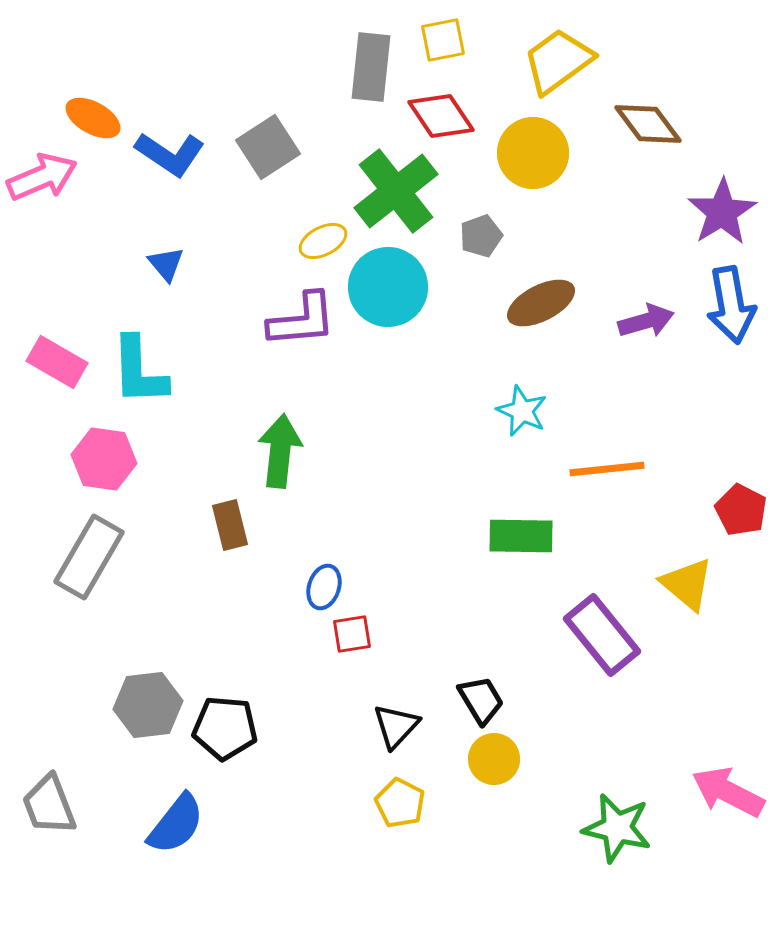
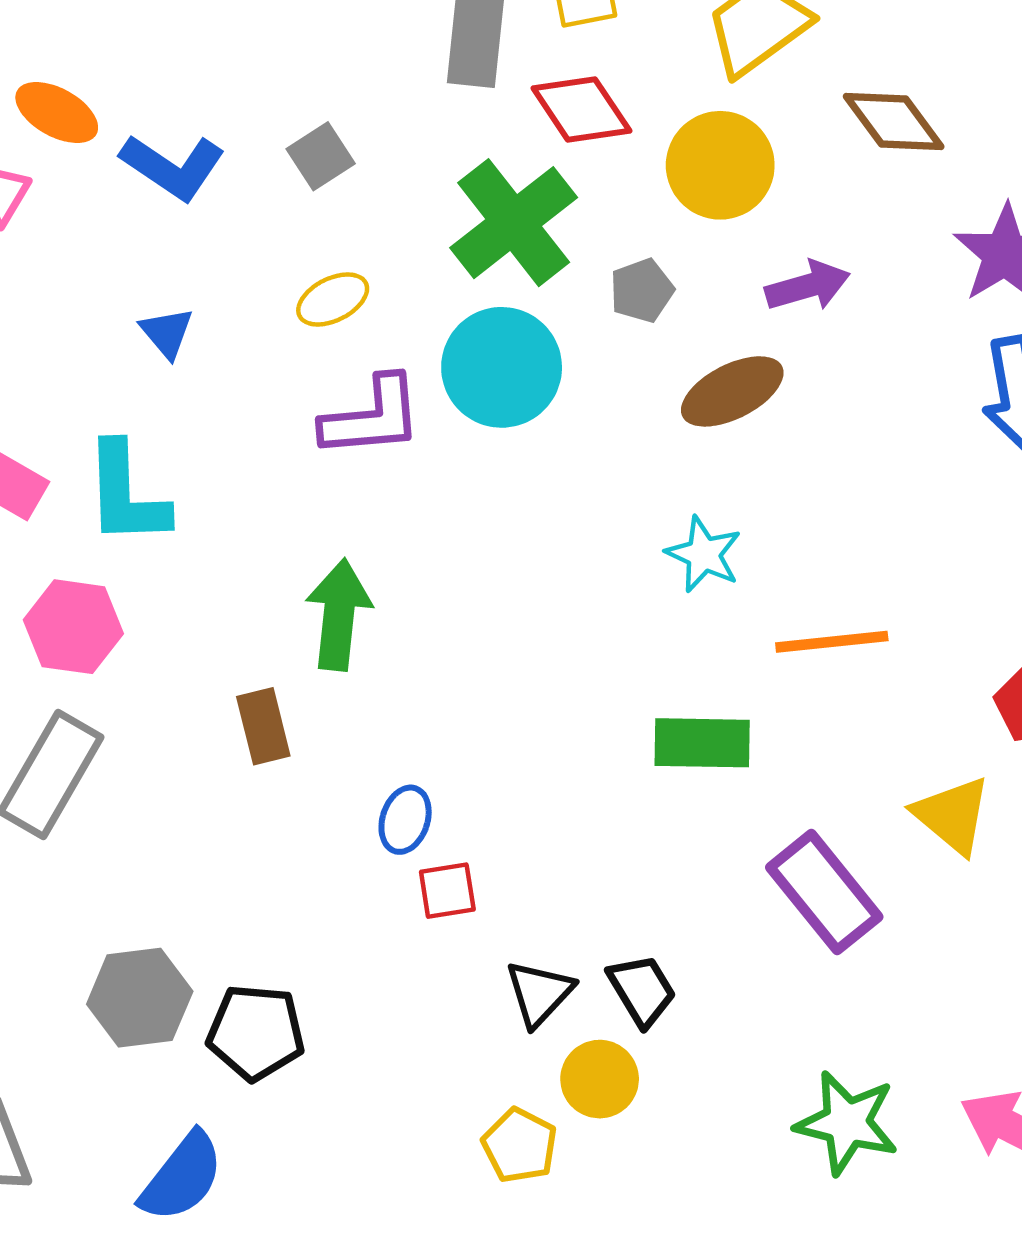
gray square: (268, 147) -> (321, 156), size x0.7
yellow ellipse: (323, 241) -> (333, 299), moved
purple arrow: (646, 321) -> (808, 286), moved
black triangle: (396, 726) -> (539, 993), moved
yellow circle: (494, 759) -> (600, 1079), moved
green star: (617, 828) -> (847, 1123), moved

